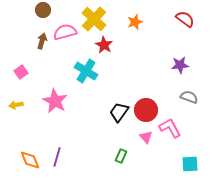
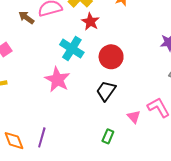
brown arrow: (42, 41) -> (26, 18), turned -70
pink star: (55, 101) -> (57, 80), moved
red circle: (146, 110) -> (111, 57), moved

